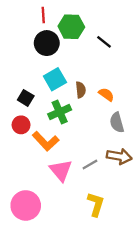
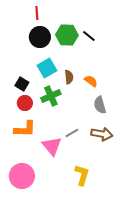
green hexagon: (71, 27) -> (67, 35), moved
red circle: (21, 125) -> (25, 103), moved
orange L-shape: (46, 141) -> (25, 129), moved, turned -45
gray line: (90, 165) -> (72, 133), moved

